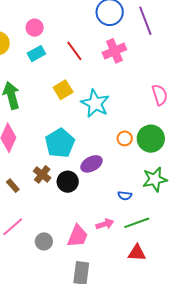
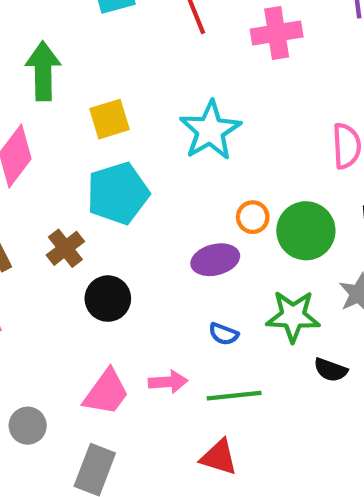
yellow square: (63, 90) -> (110, 119), moved
purple ellipse: (91, 164) -> (215, 260), moved
black circle: (68, 182) -> (108, 299), moved
gray circle: (44, 241) -> (28, 426), moved

